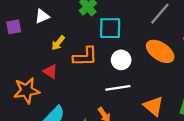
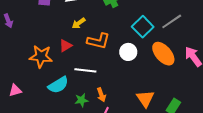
cyan square: (110, 28) -> (143, 27), moved, turned 30
red triangle: (50, 71) -> (66, 46), turned 40
white line: (118, 88) -> (85, 70), moved

